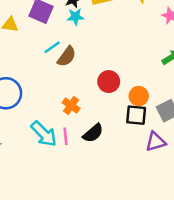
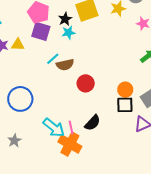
brown semicircle: (67, 56) -> (65, 65), turned 48
red circle: (109, 82) -> (86, 83), moved
orange cross: (71, 105) -> (70, 144), moved, size x1.6

